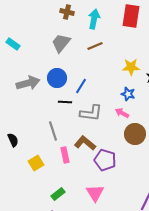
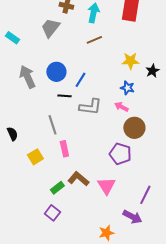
gray trapezoid: (61, 43) -> (50, 28), moved
gray arrow: (28, 83) -> (27, 77), turned -100
brown L-shape: (85, 143) -> (78, 179), moved
purple pentagon: (105, 160) -> (120, 154), moved
pink triangle: (95, 193) -> (106, 186), moved

